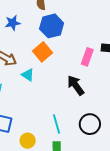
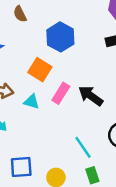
blue hexagon: (52, 26) -> (60, 37), moved
pink rectangle: (87, 57) -> (61, 93), moved, turned 30

